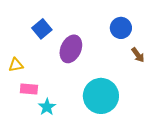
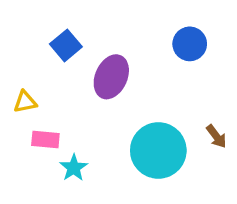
brown arrow: (138, 55) -> (216, 136), moved

